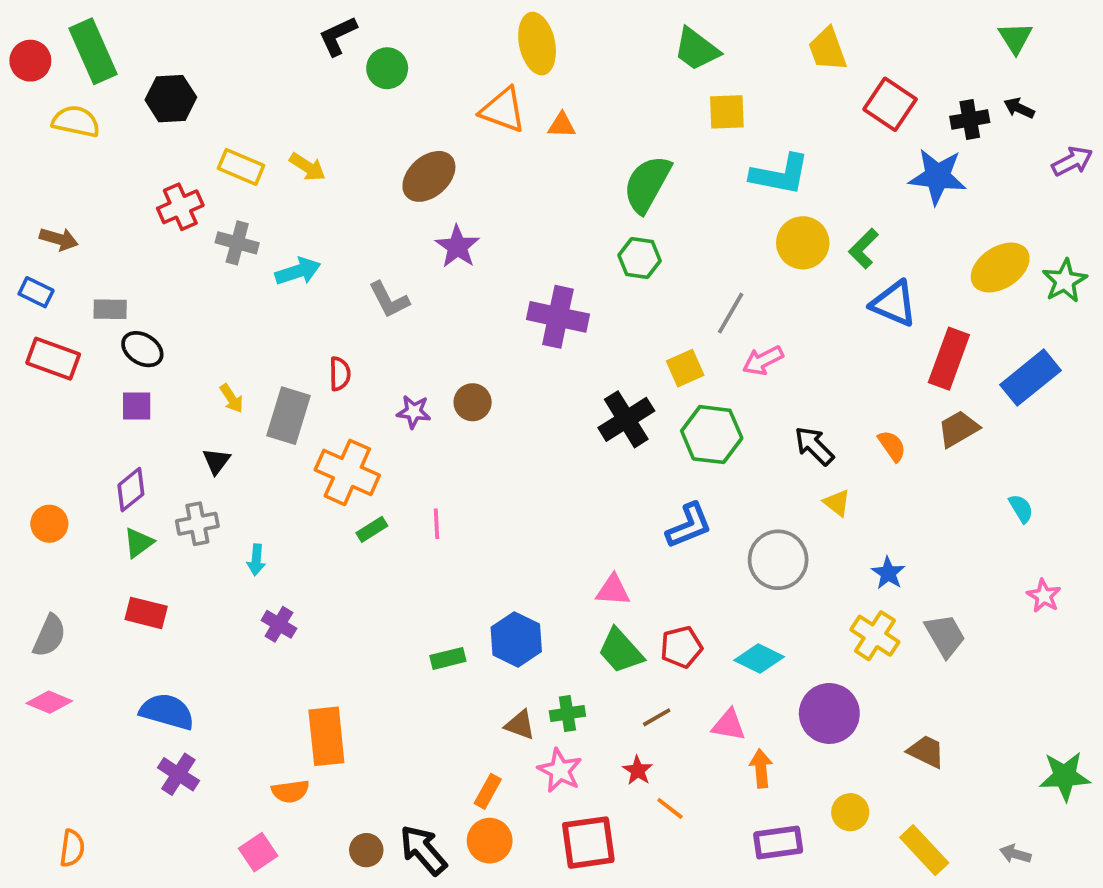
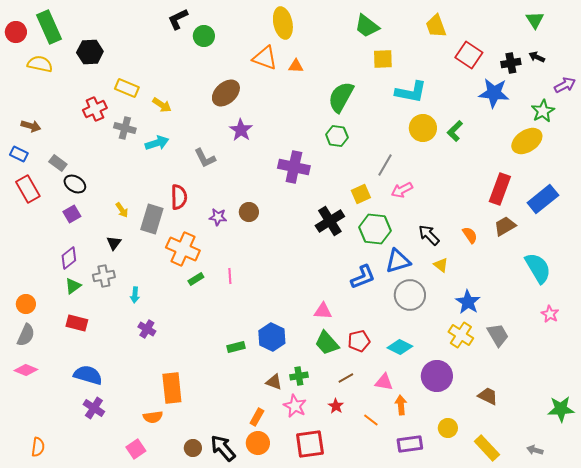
yellow arrow: (307, 167) -> (162, 105), moved
green star: (1065, 281) -> (543, 111), moved
blue triangle: (894, 304) -> (398, 261), moved, turned -40
gray rectangle: (110, 309) -> (58, 163), turned 36
red rectangle: (53, 359) -> (28, 189), turned 40
red semicircle: (340, 374) -> (179, 197), size x1.4
purple square: (137, 406) -> (72, 214), turned -30
cyan semicircle: (1021, 509) -> (538, 268), size x2.0
orange circle: (49, 524) -> (26, 304), moved
blue star: (888, 573) -> (468, 302), size x1.4
orange line: (670, 808) -> (371, 420), moved

